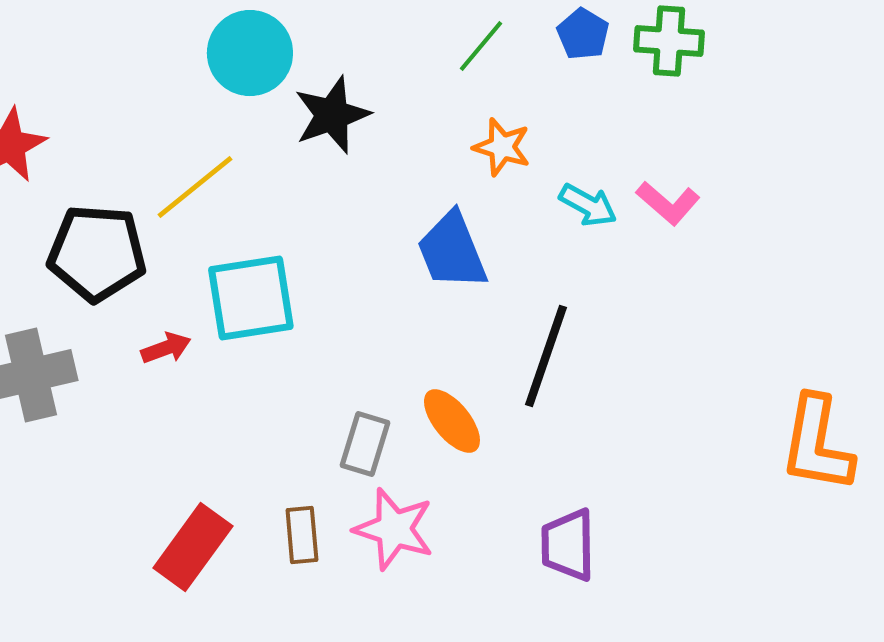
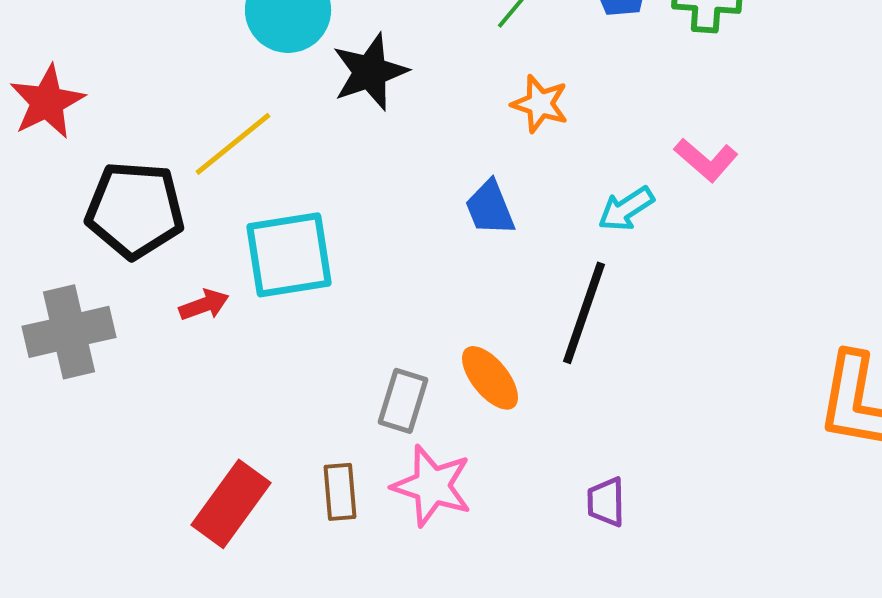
cyan arrow: (588, 205) -> (626, 209), moved, turned 118
blue trapezoid: (452, 251) -> (490, 208), size x0.7
purple trapezoid: (568, 545) -> (606, 502), size x0.7

